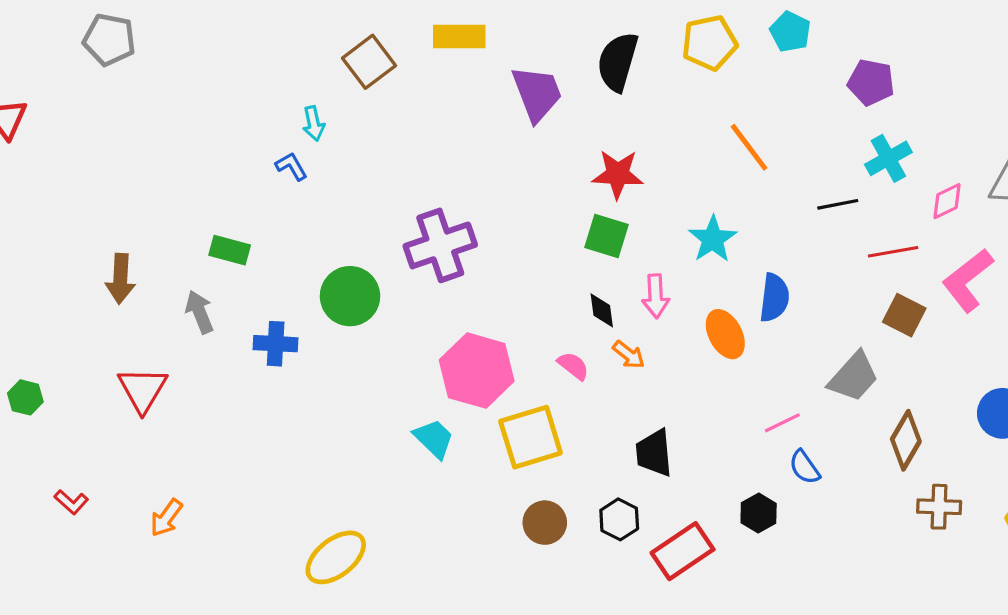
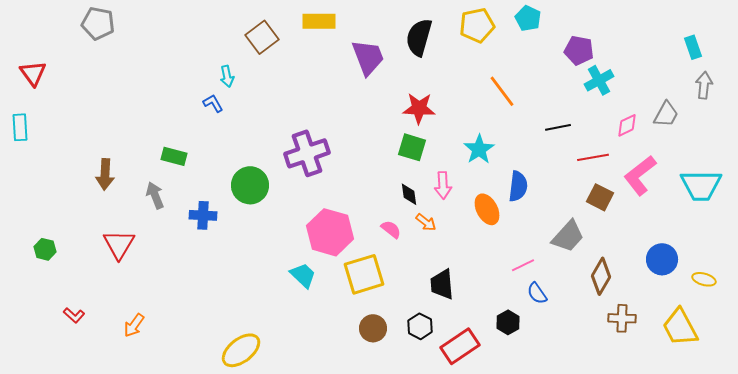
cyan cross: (888, 158) -> (599, 80), moved

